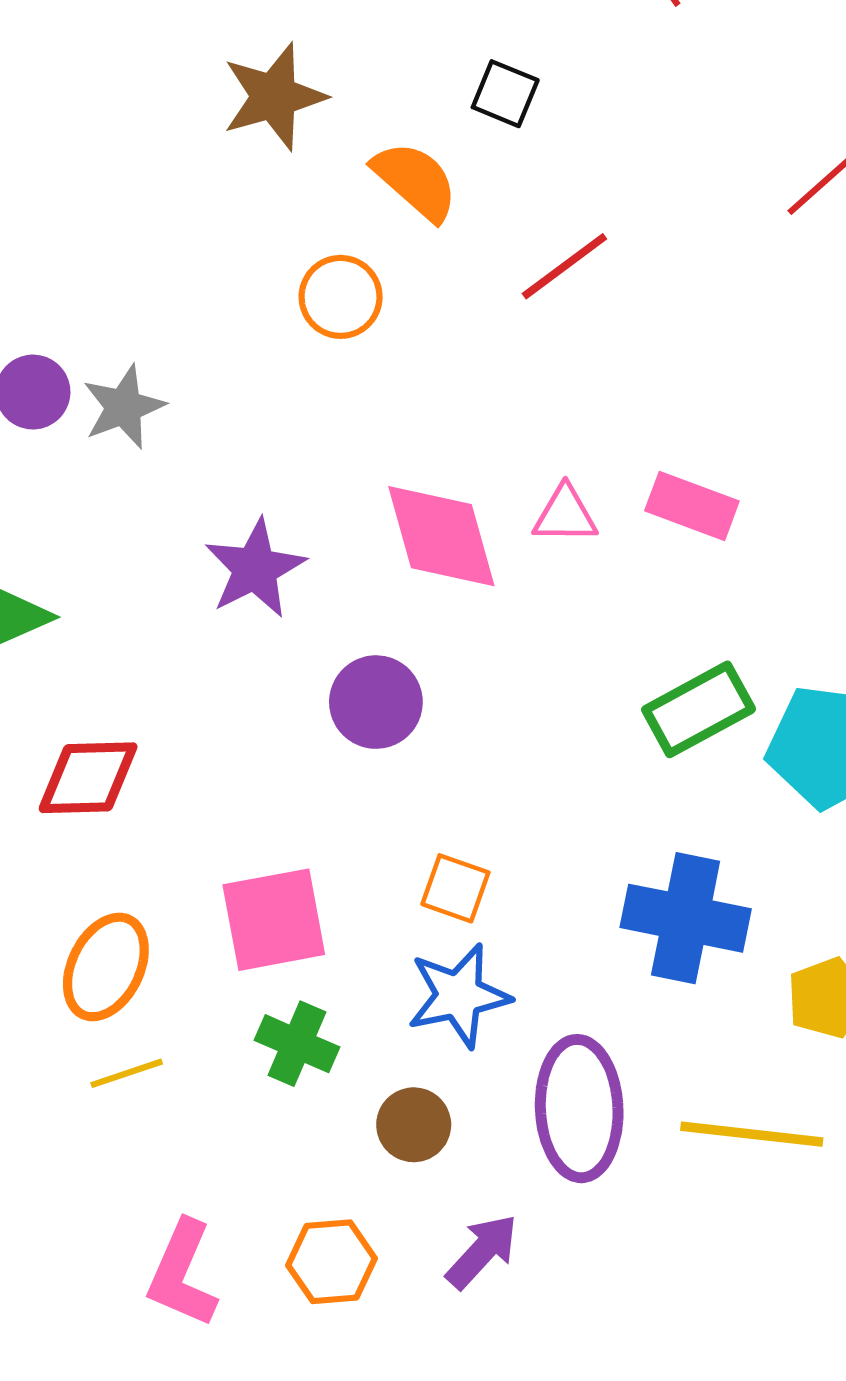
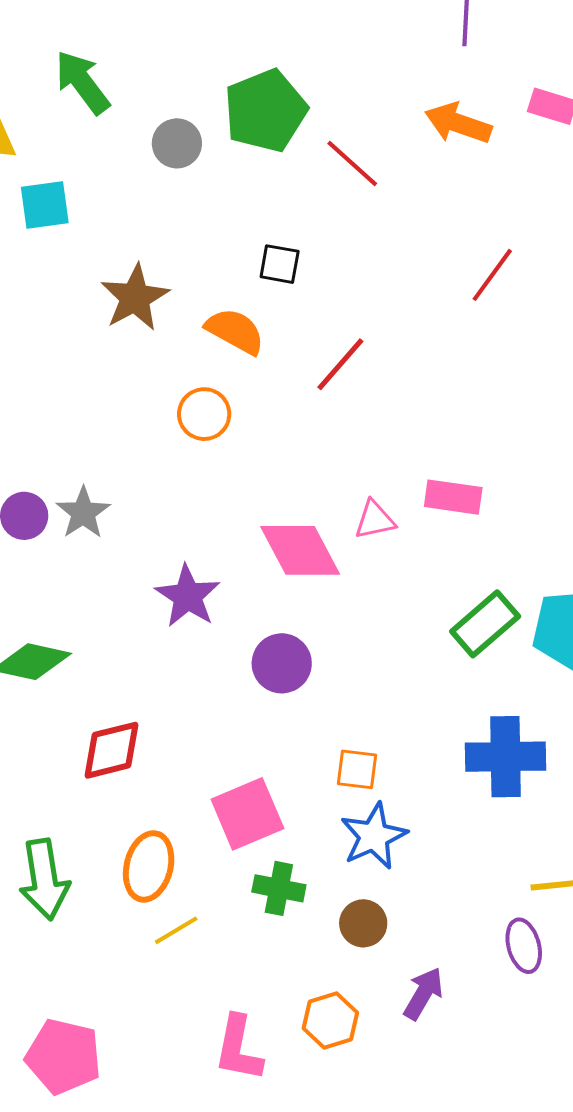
purple ellipse: (579, 1109) -> (524, 946), moved, size x0.6

